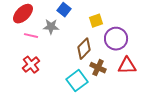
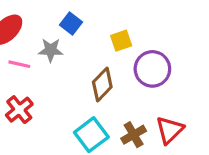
red triangle: (127, 66) -> (170, 130), moved, turned -42
brown cross: (98, 68) -> (134, 135), moved, turned 35

